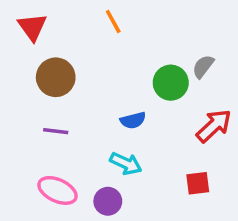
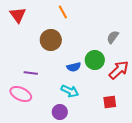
brown circle: (56, 77) -> (51, 40), moved
green circle: (171, 83) -> (95, 60), moved
pink ellipse: (58, 190) -> (21, 94), moved

